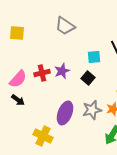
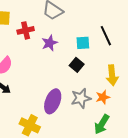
purple star: (62, 71) -> (50, 43), moved
red cross: (42, 73) -> (26, 30), moved

